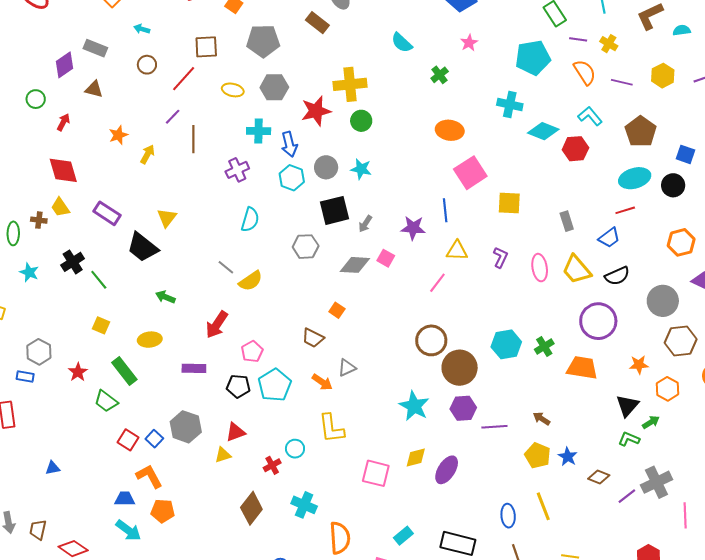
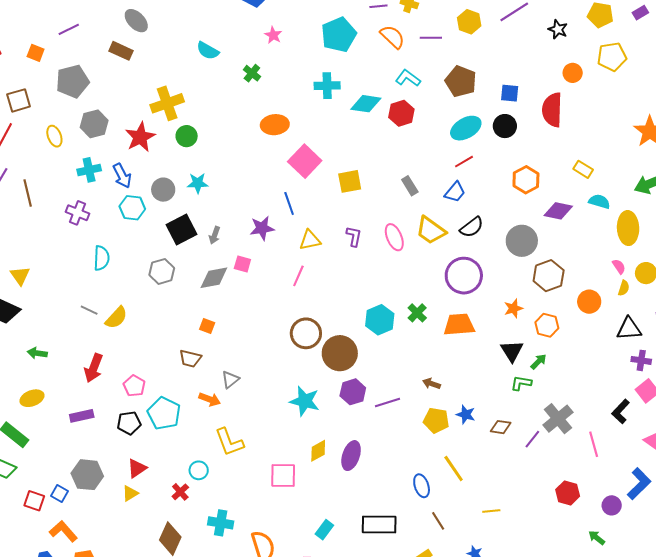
yellow ellipse: (233, 90) -> (54, 136), turned 70
purple cross: (237, 170) -> (77, 213), turned -30

